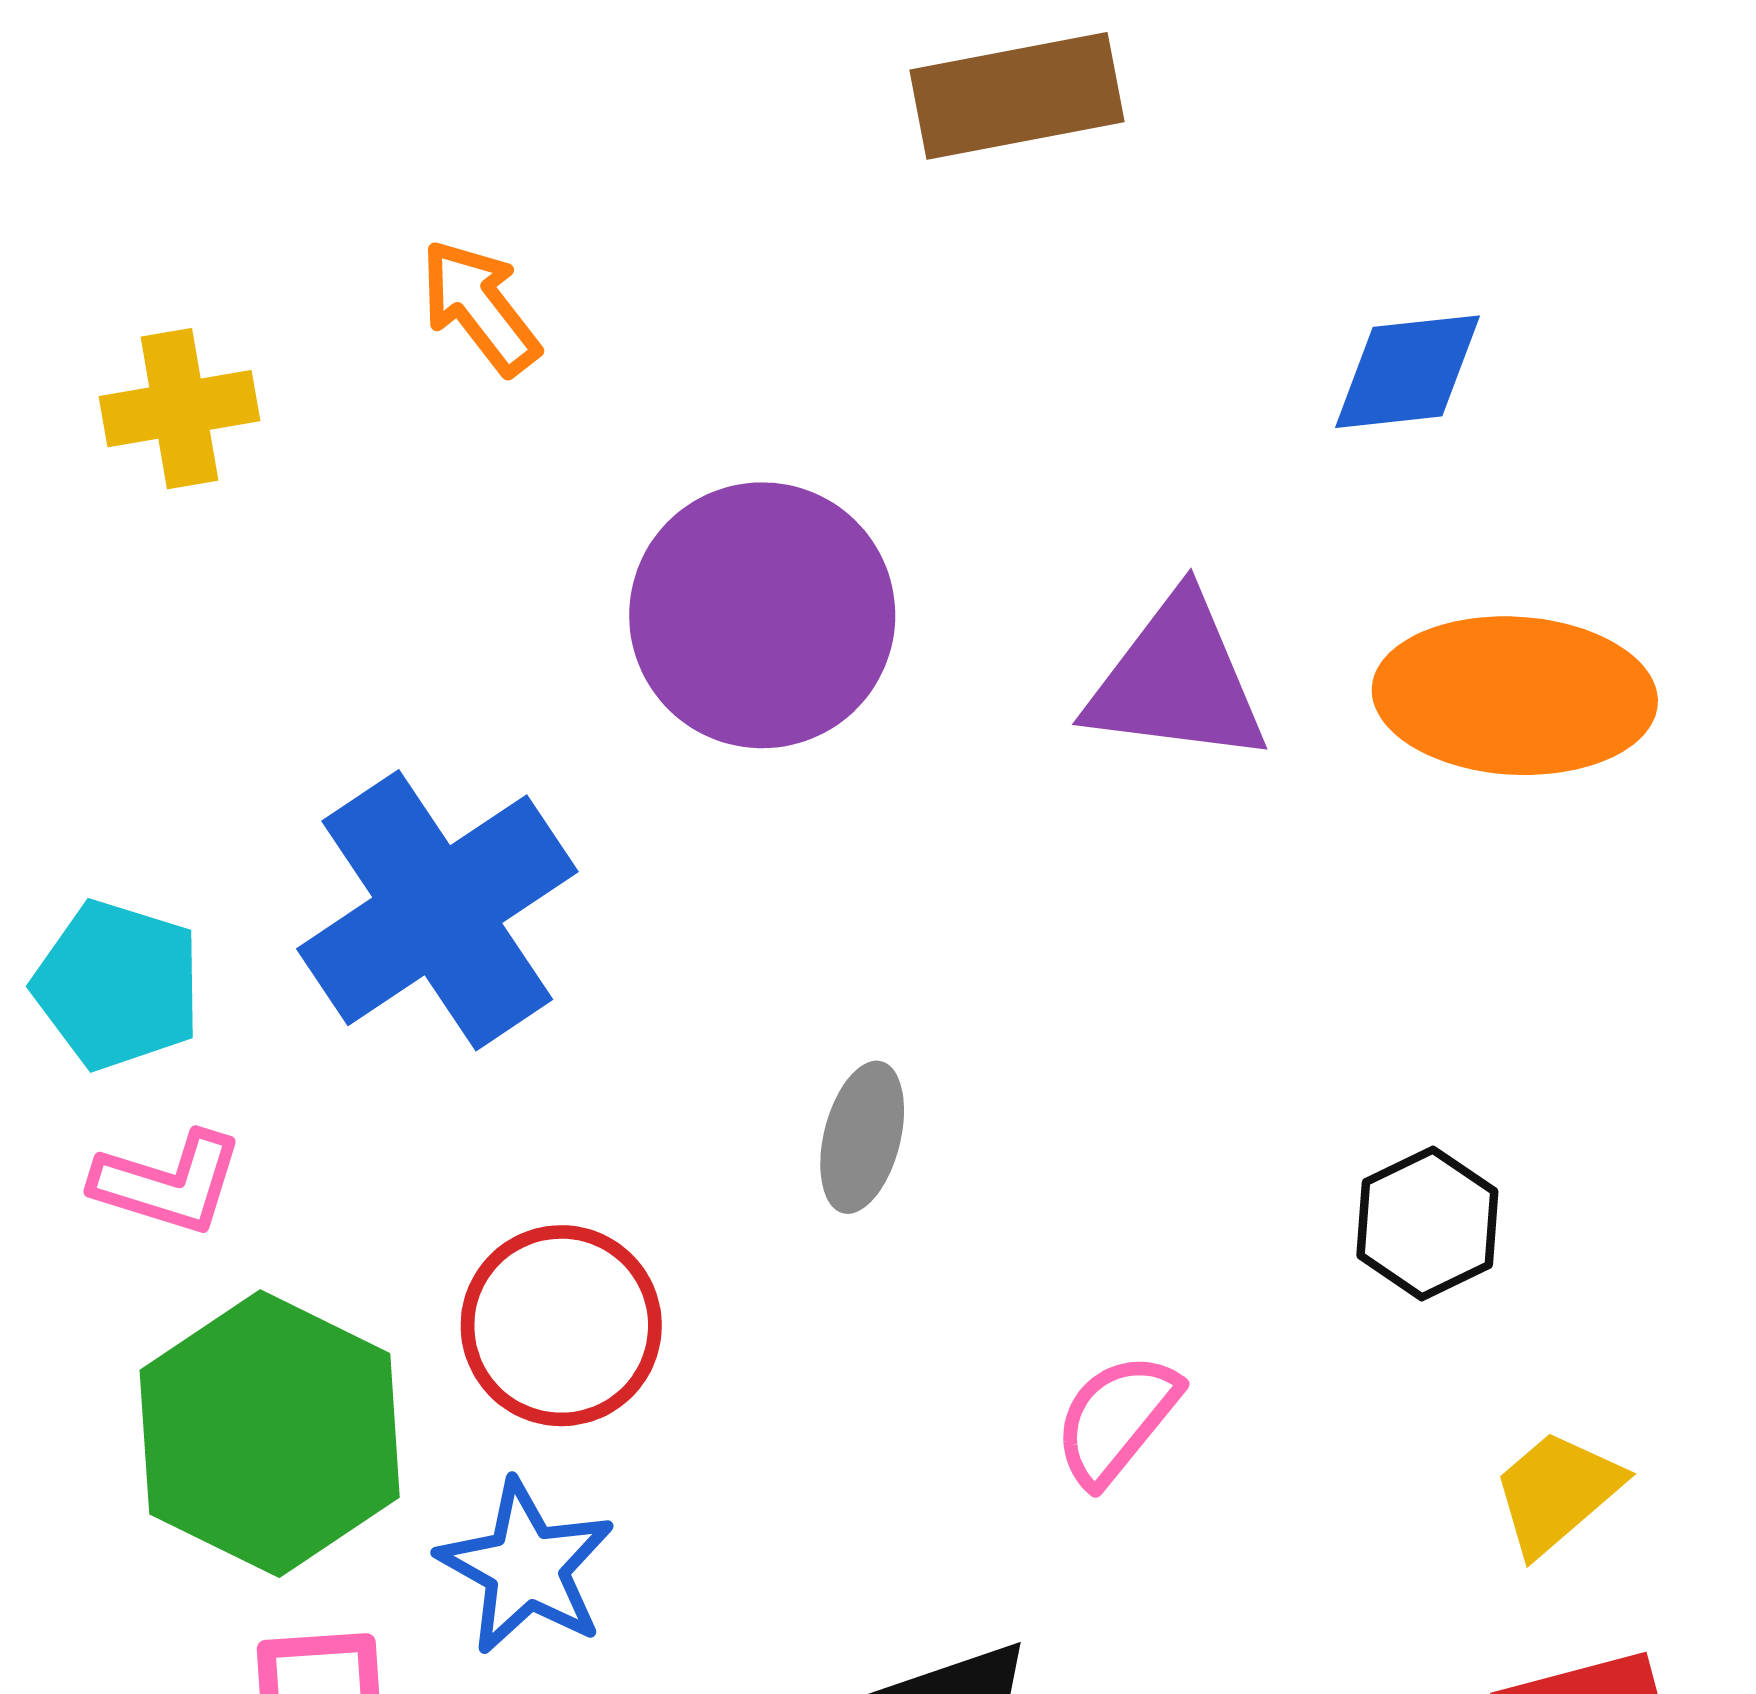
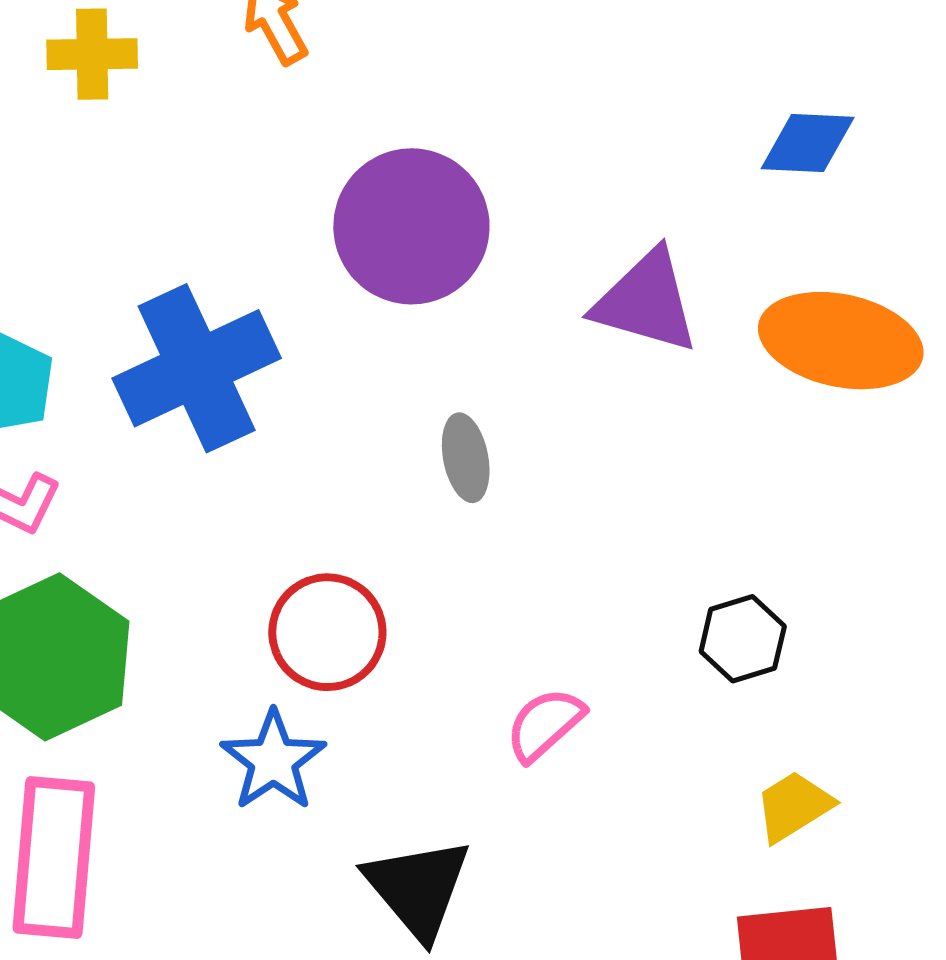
gray ellipse: (862, 1137) -> (466, 458), moved, turned -34
red circle: (561, 1326) -> (327, 632), moved
blue star: (526, 1567) -> (273, 761), moved

